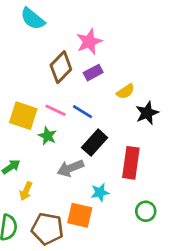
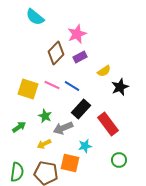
green star: (47, 136) -> (45, 116), moved
red rectangle: (131, 163) -> (108, 124), turned -45
yellow arrow: (26, 191) -> (44, 144), moved, turned 40

